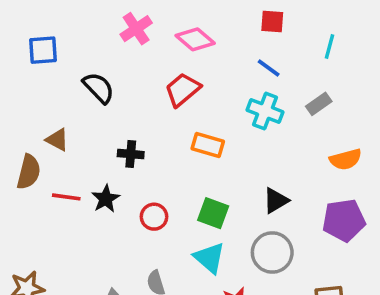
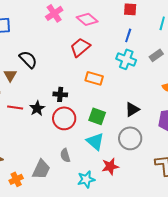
blue line: (269, 68) -> (128, 35), turned 72
black semicircle: (98, 88) -> (28, 59), moved
brown triangle: (57, 140) -> (10, 75), turned 32
black cross: (131, 154) -> (60, 94), moved
red circle: (154, 217) -> (64, 118), size x1.5

